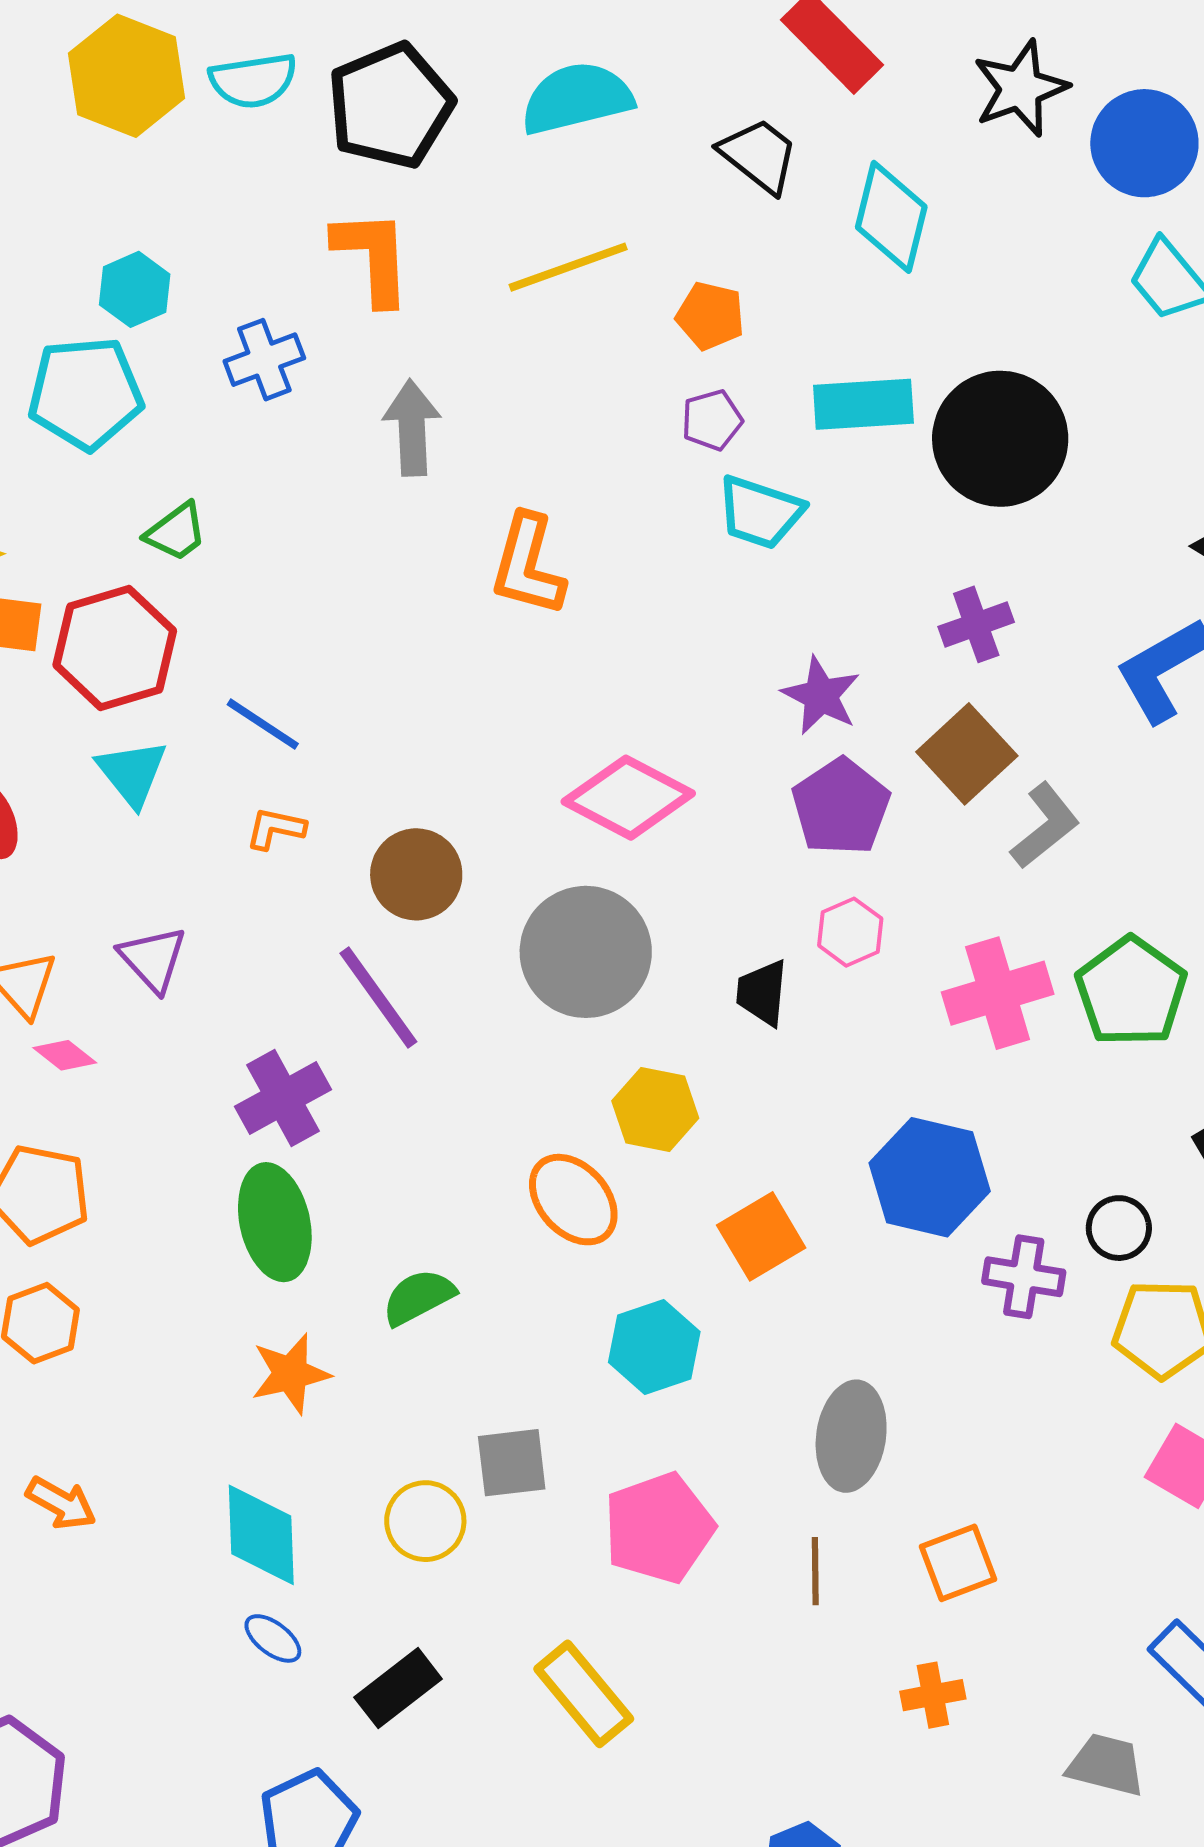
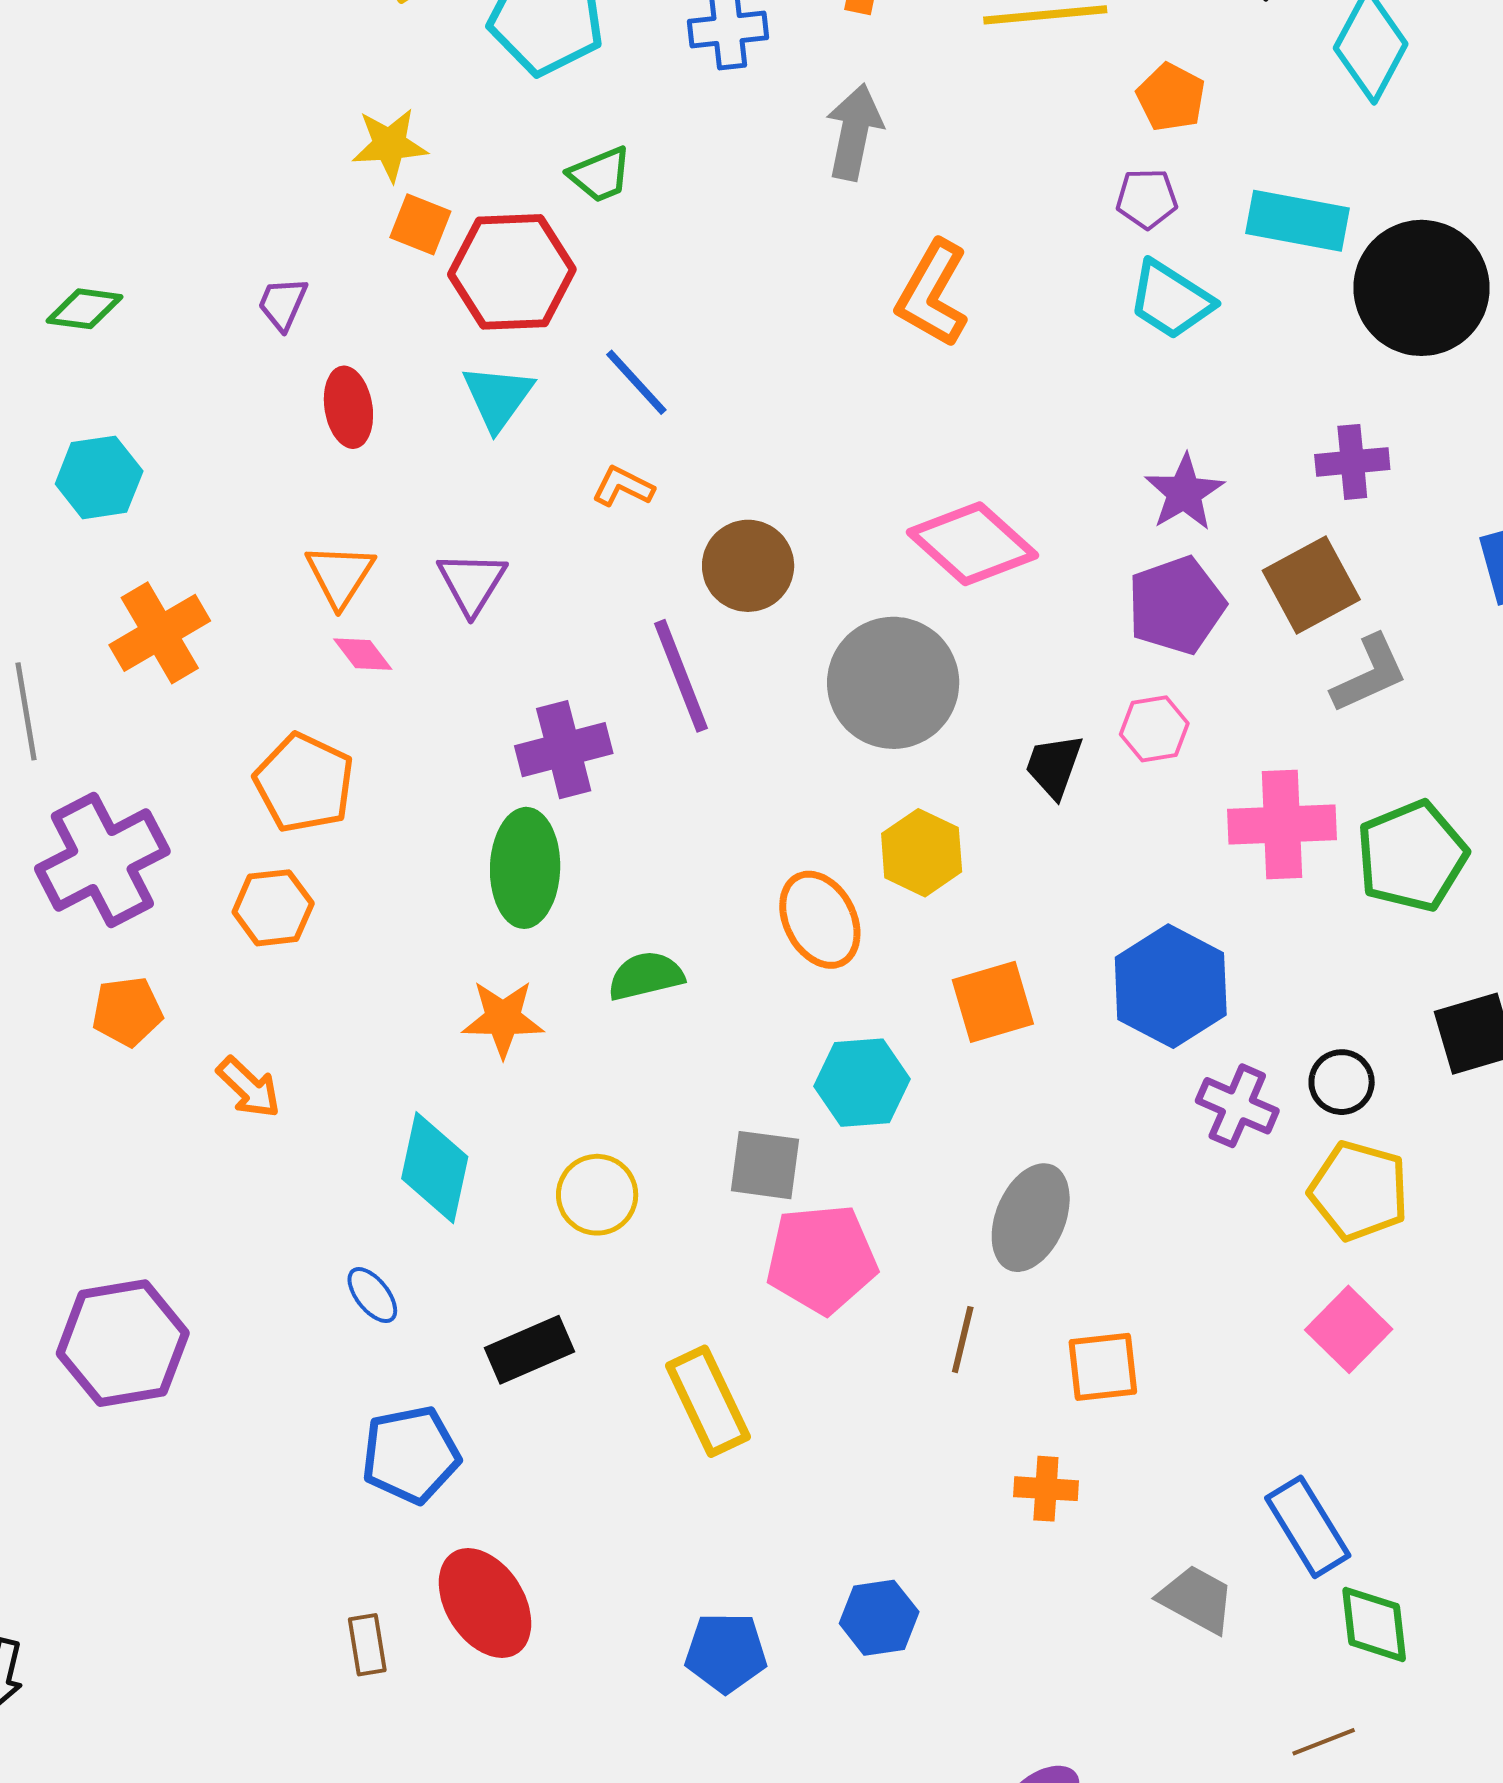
gray square: (512, 1463) -> (765, 1165), moved
blue ellipse: (273, 1638) -> (372, 1295), moved

